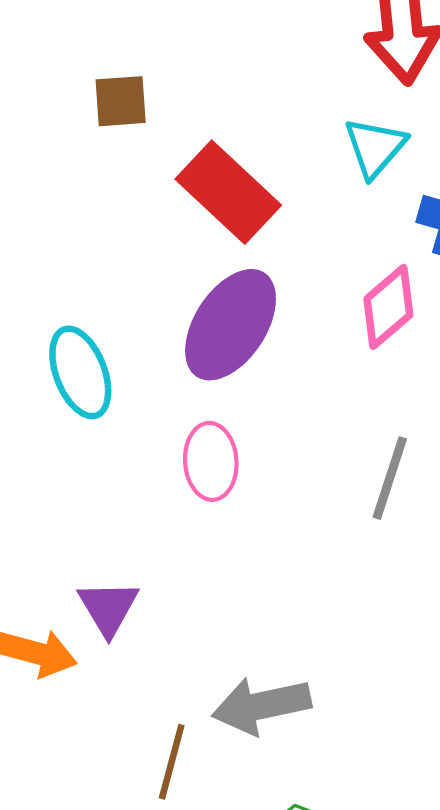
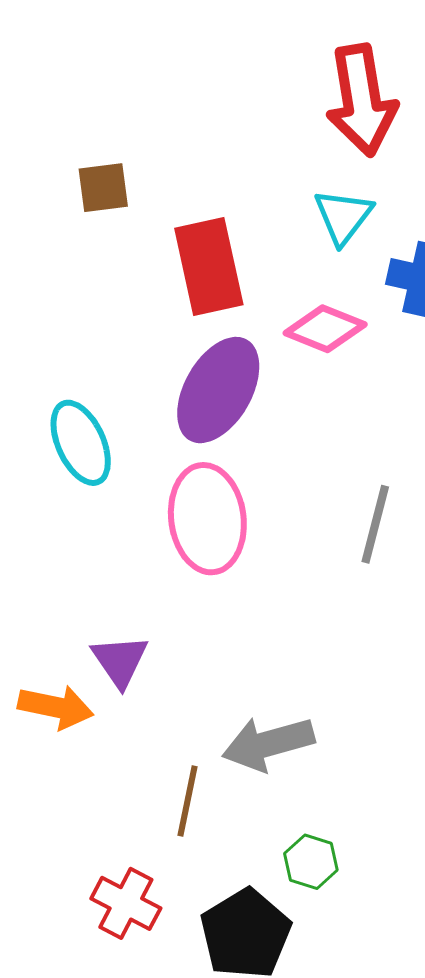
red rectangle: (228, 192) -> (209, 266), turned 38
pink diamond: (388, 307) -> (325, 329), moved, turned 66
pink ellipse: (211, 461) -> (207, 519), size x1.5

